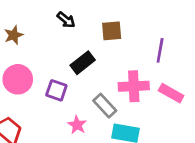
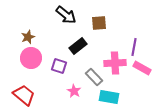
black arrow: (66, 20) -> (66, 15), size x1.5
brown star: (14, 35) -> (28, 37), moved
purple line: (160, 50) -> (134, 47), moved

